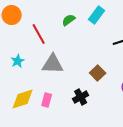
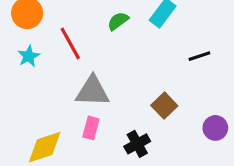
cyan star: (18, 61) -> (29, 56), moved
pink rectangle: (47, 100) -> (91, 128), moved

